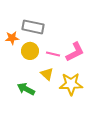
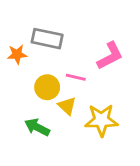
yellow circle: (30, 51) -> (47, 87), moved
pink L-shape: (75, 52) -> (110, 56), moved

